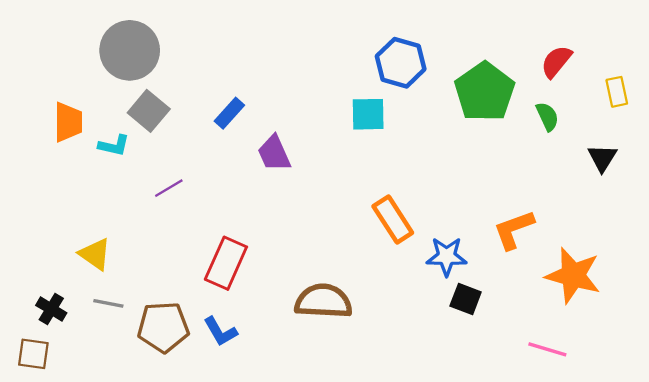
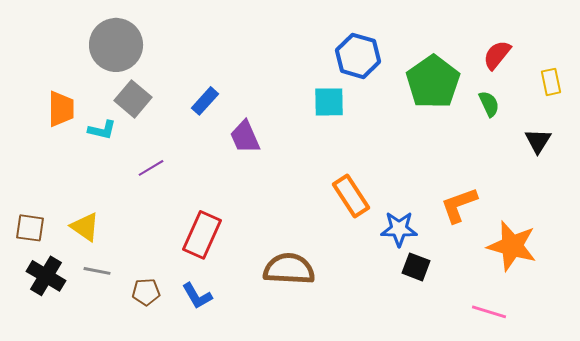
black cross: (51, 309) -> (46, 276), size x1.4
brown pentagon: (163, 327) -> (146, 292), size x0.6
brown square: (33, 354) -> (30, 228), moved

